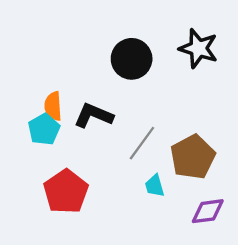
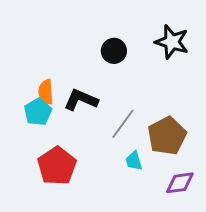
black circle: (132, 59) -> (114, 51), size x0.7

